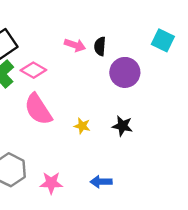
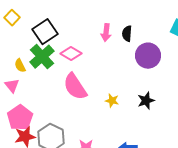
pink arrow: (75, 45) -> (106, 33), turned 78
black star: (122, 126) -> (146, 101), turned -30

